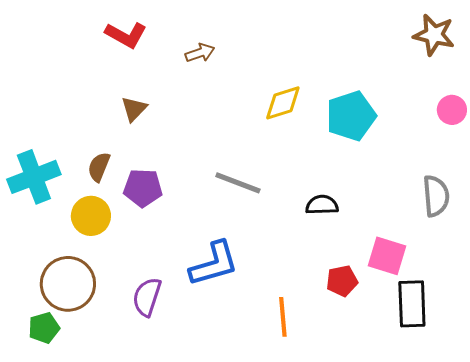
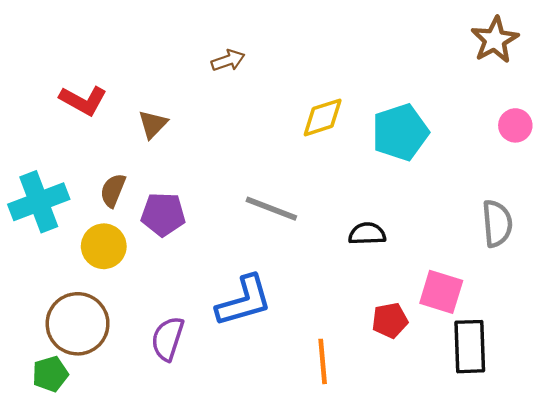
red L-shape: (126, 35) -> (83, 100), moved
brown star: (434, 35) -> (495, 40), turned 30

